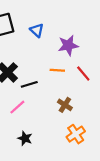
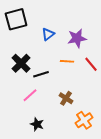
blue triangle: (37, 30) -> (48, 34), moved, turned 40
brown cross: (65, 105) -> (66, 98), moved

